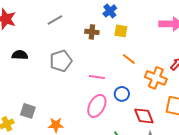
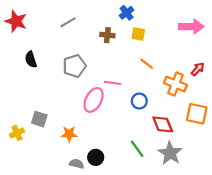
black semicircle: (20, 55) -> (31, 60), turned -112
pink ellipse: (97, 106) -> (94, 100), moved

